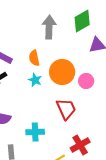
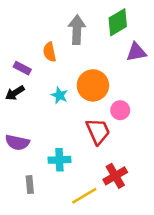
orange semicircle: (34, 58) -> (50, 52), moved
pink circle: (86, 81) -> (120, 110), moved

